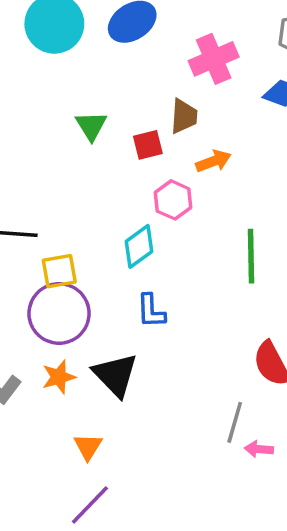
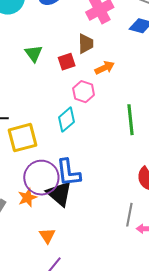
yellow square: (59, 271) -> (22, 138), size x1.4
blue L-shape: (151, 311) -> (68, 173), moved, size x1.4
purple circle: (59, 313) -> (41, 178), moved

